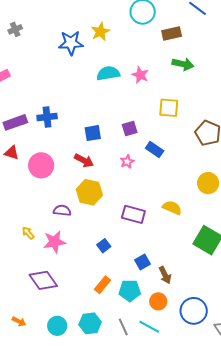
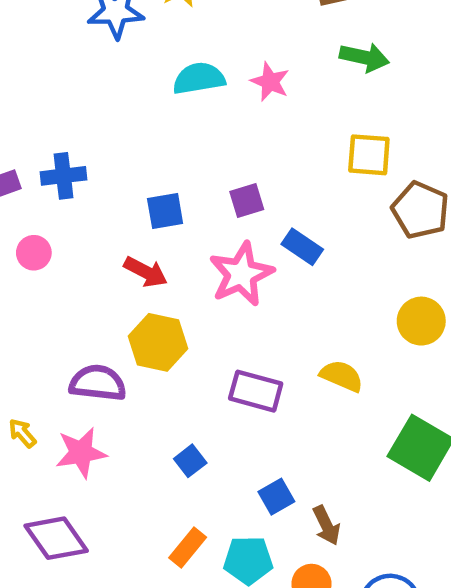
yellow square: (169, 108) -> (369, 155), moved
pink star: (127, 162) -> (241, 274), size x2.0
pink circle: (41, 165) -> (34, 253), moved, size x0.6
purple semicircle: (62, 210) -> (98, 383), size x1.4

